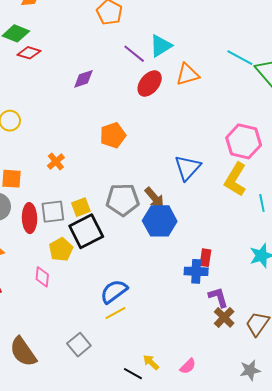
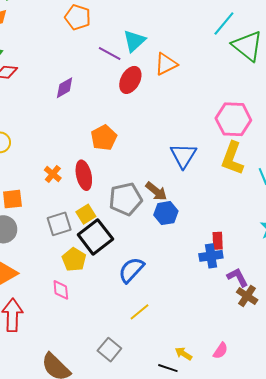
cyan line: (240, 58) -> (224, 23), moved, turned -68
red ellipse: (30, 218) -> (84, 175), moved
blue hexagon: (160, 221) -> (166, 213), size x0.7
blue semicircle: (114, 291) -> (131, 270), moved

